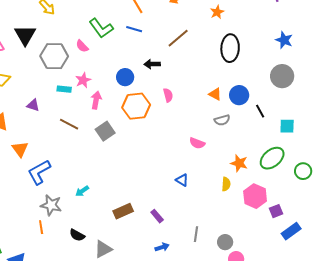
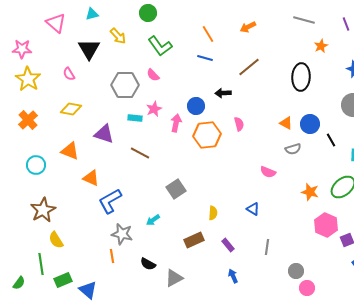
orange star: (217, 12) -> (321, 46), moved
green L-shape: (101, 28) -> (160, 46), moved
black triangle: (25, 35) -> (89, 49), moved
pink arrow: (96, 100) -> (176, 123), moved
purple triangle: (33, 105) -> (104, 134), size x1.5
gray square: (105, 131) -> (176, 189), moved
orange triangle: (20, 149) -> (91, 178), turned -30
yellow semicircle: (226, 184) -> (213, 213), moved
gray line: (196, 234) -> (267, 247), moved
blue arrow: (162, 247) -> (233, 276), turned -96

